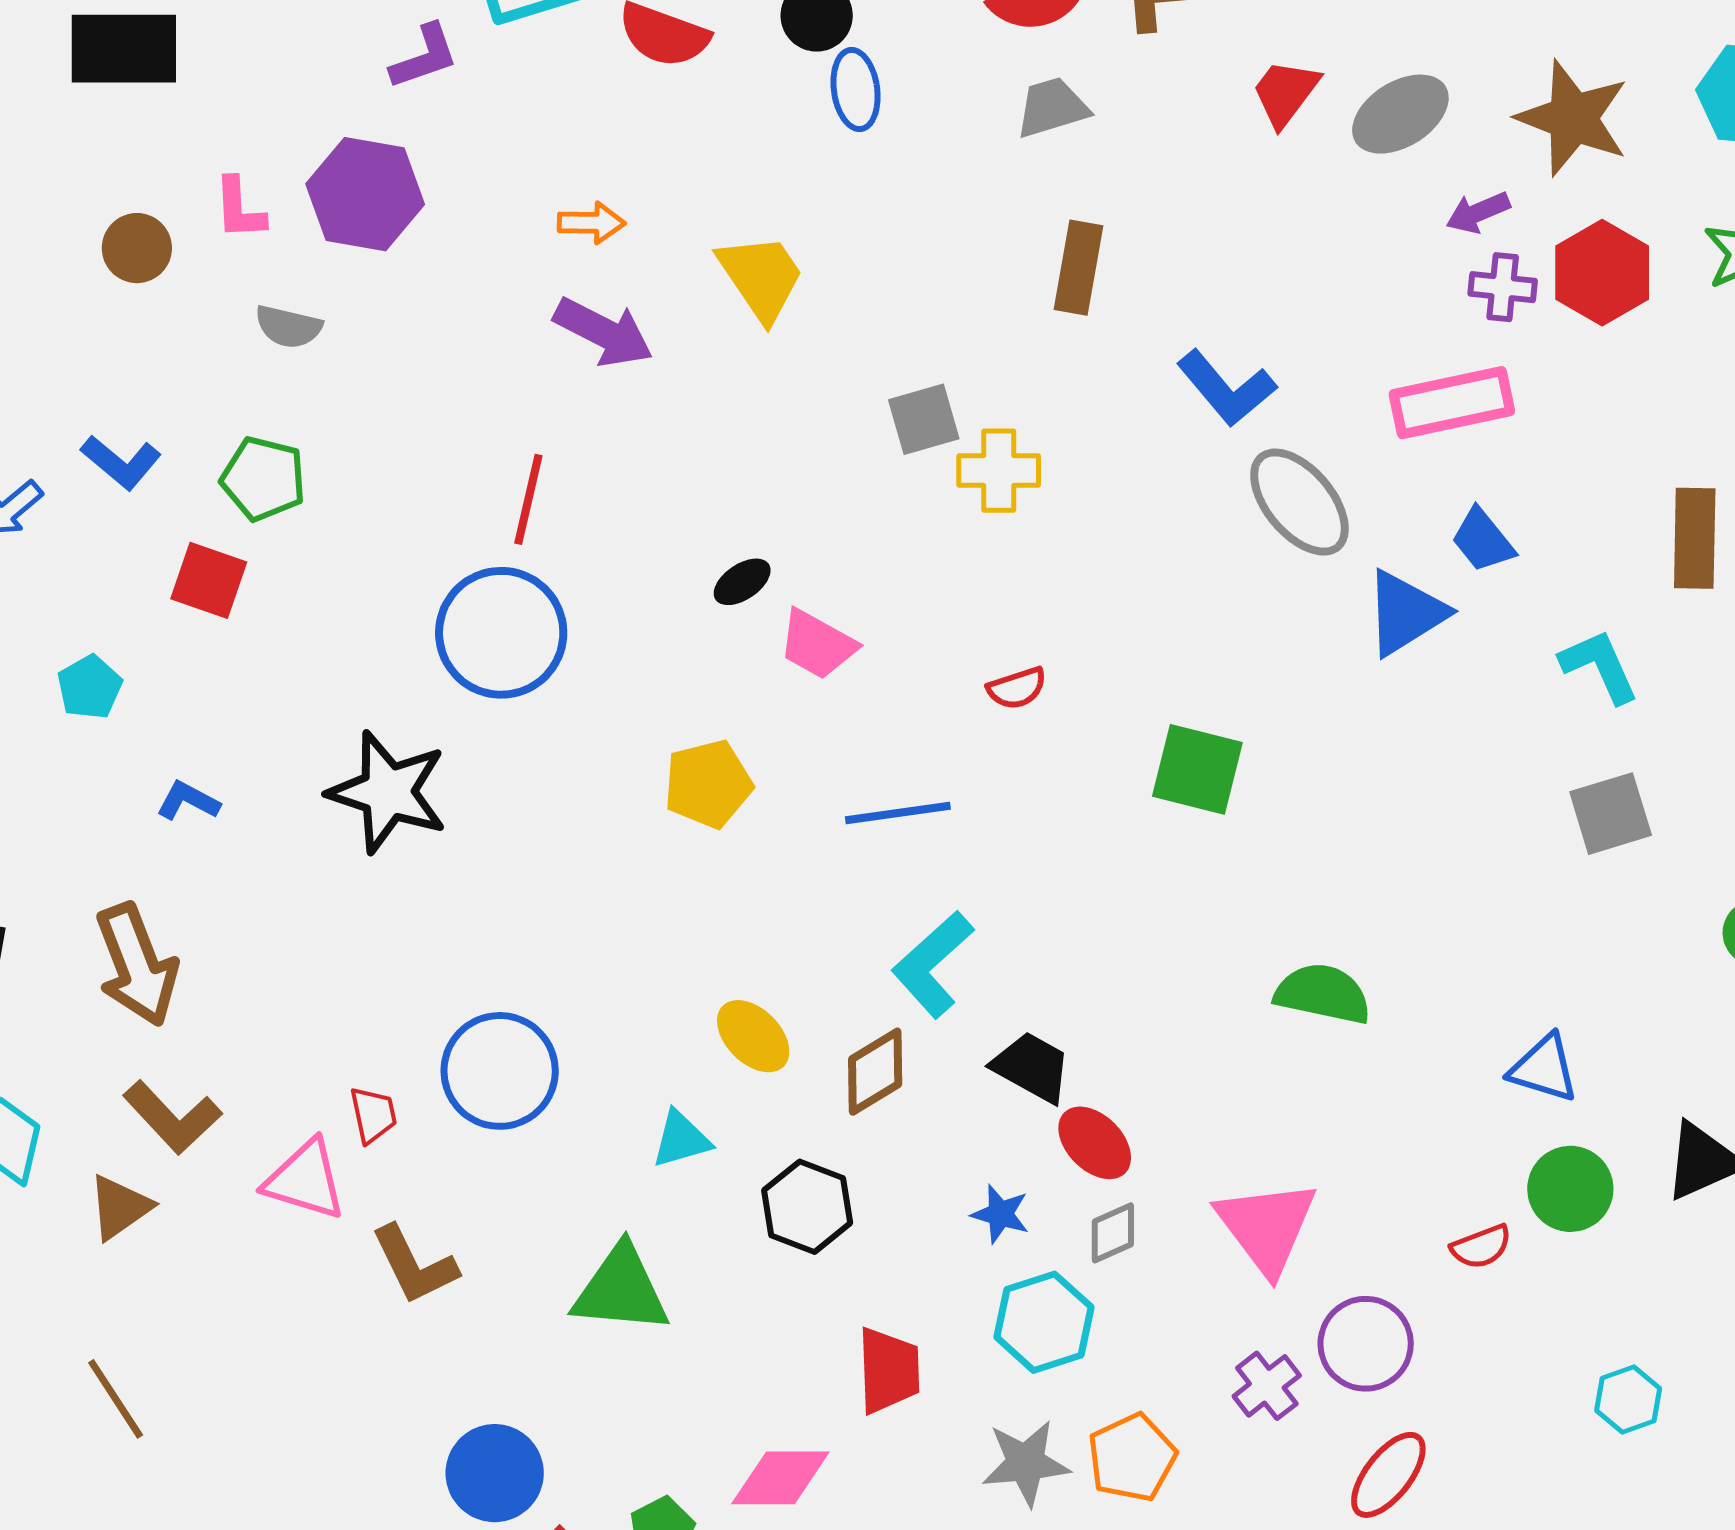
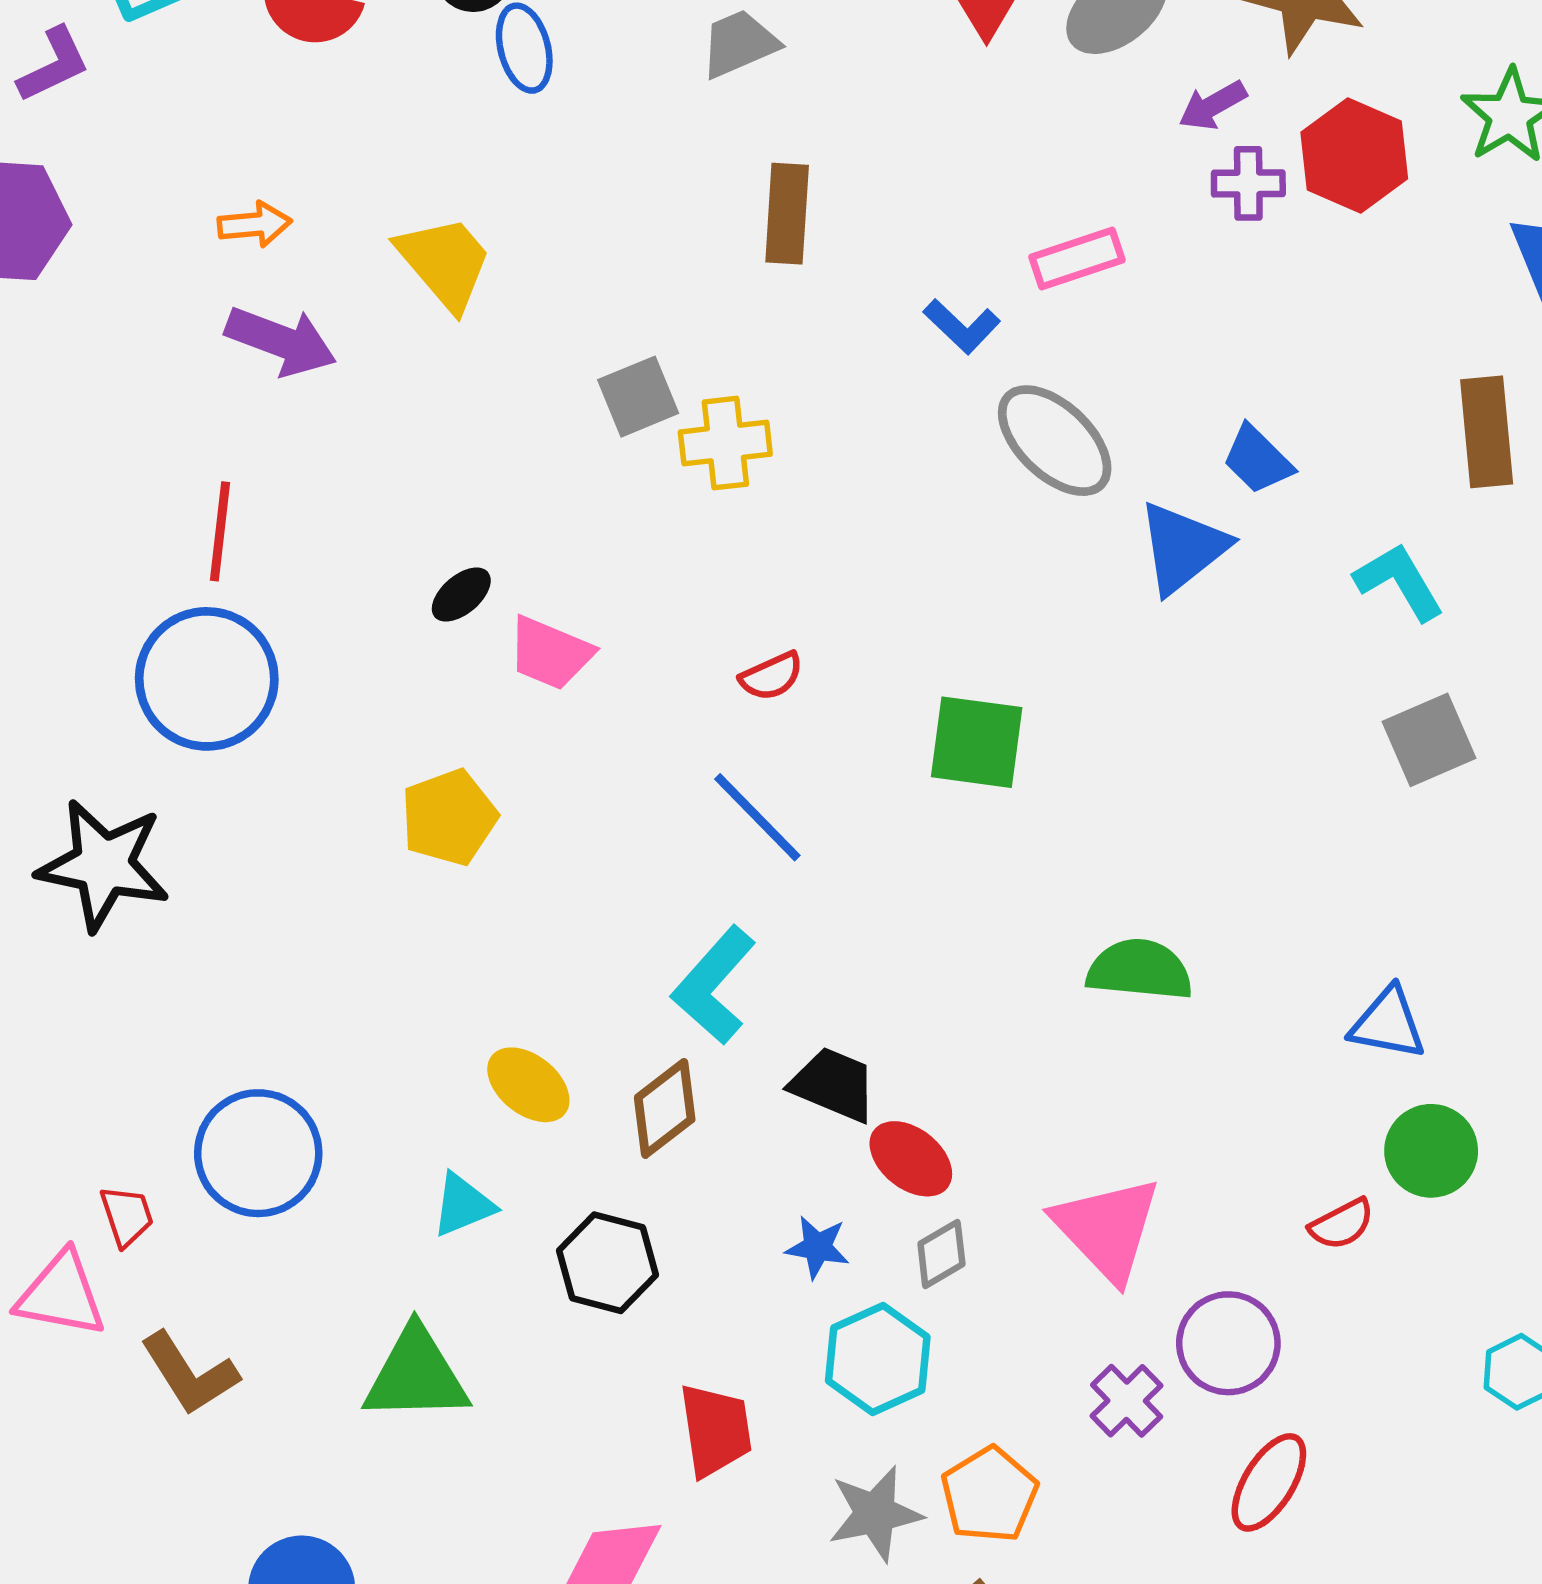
blue L-shape: (1226, 388) -> (962, 326), size x0.7
pink rectangle: (1452, 403) -> (1077, 258), moved, size x0.7
blue line: (898, 813) -> (757, 817), moved, turned 60

